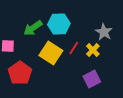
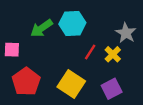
yellow square: (51, 53) -> (71, 84), moved

